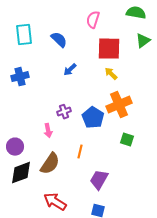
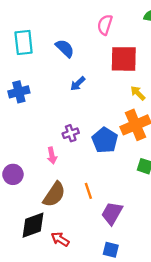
yellow arrow: (111, 74) -> (138, 93), moved
orange line: (80, 152) -> (88, 191), moved, turned -32
black diamond: (21, 173) -> (33, 225), moved
red arrow: (55, 202) -> (60, 239), size x0.7

